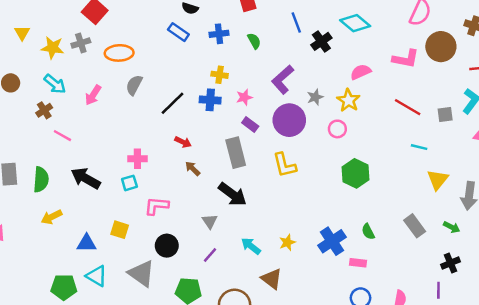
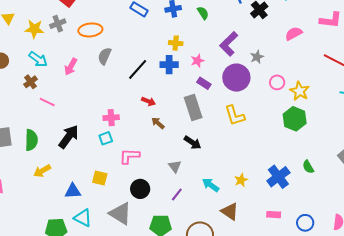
yellow star: (348, 100) -> (300, 91), moved
black arrow: (86, 178) -> (69, 137), turned 100
black arrow: (232, 194) -> (193, 143), size x0.7
pink rectangle: (358, 263) -> (274, 215), moved

